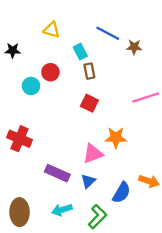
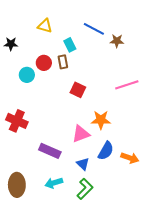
brown rectangle: (89, 71) -> (63, 62), moved
blue triangle: (88, 181) -> (83, 164), moved, turned -32
blue semicircle: (122, 193) -> (106, 151), moved

